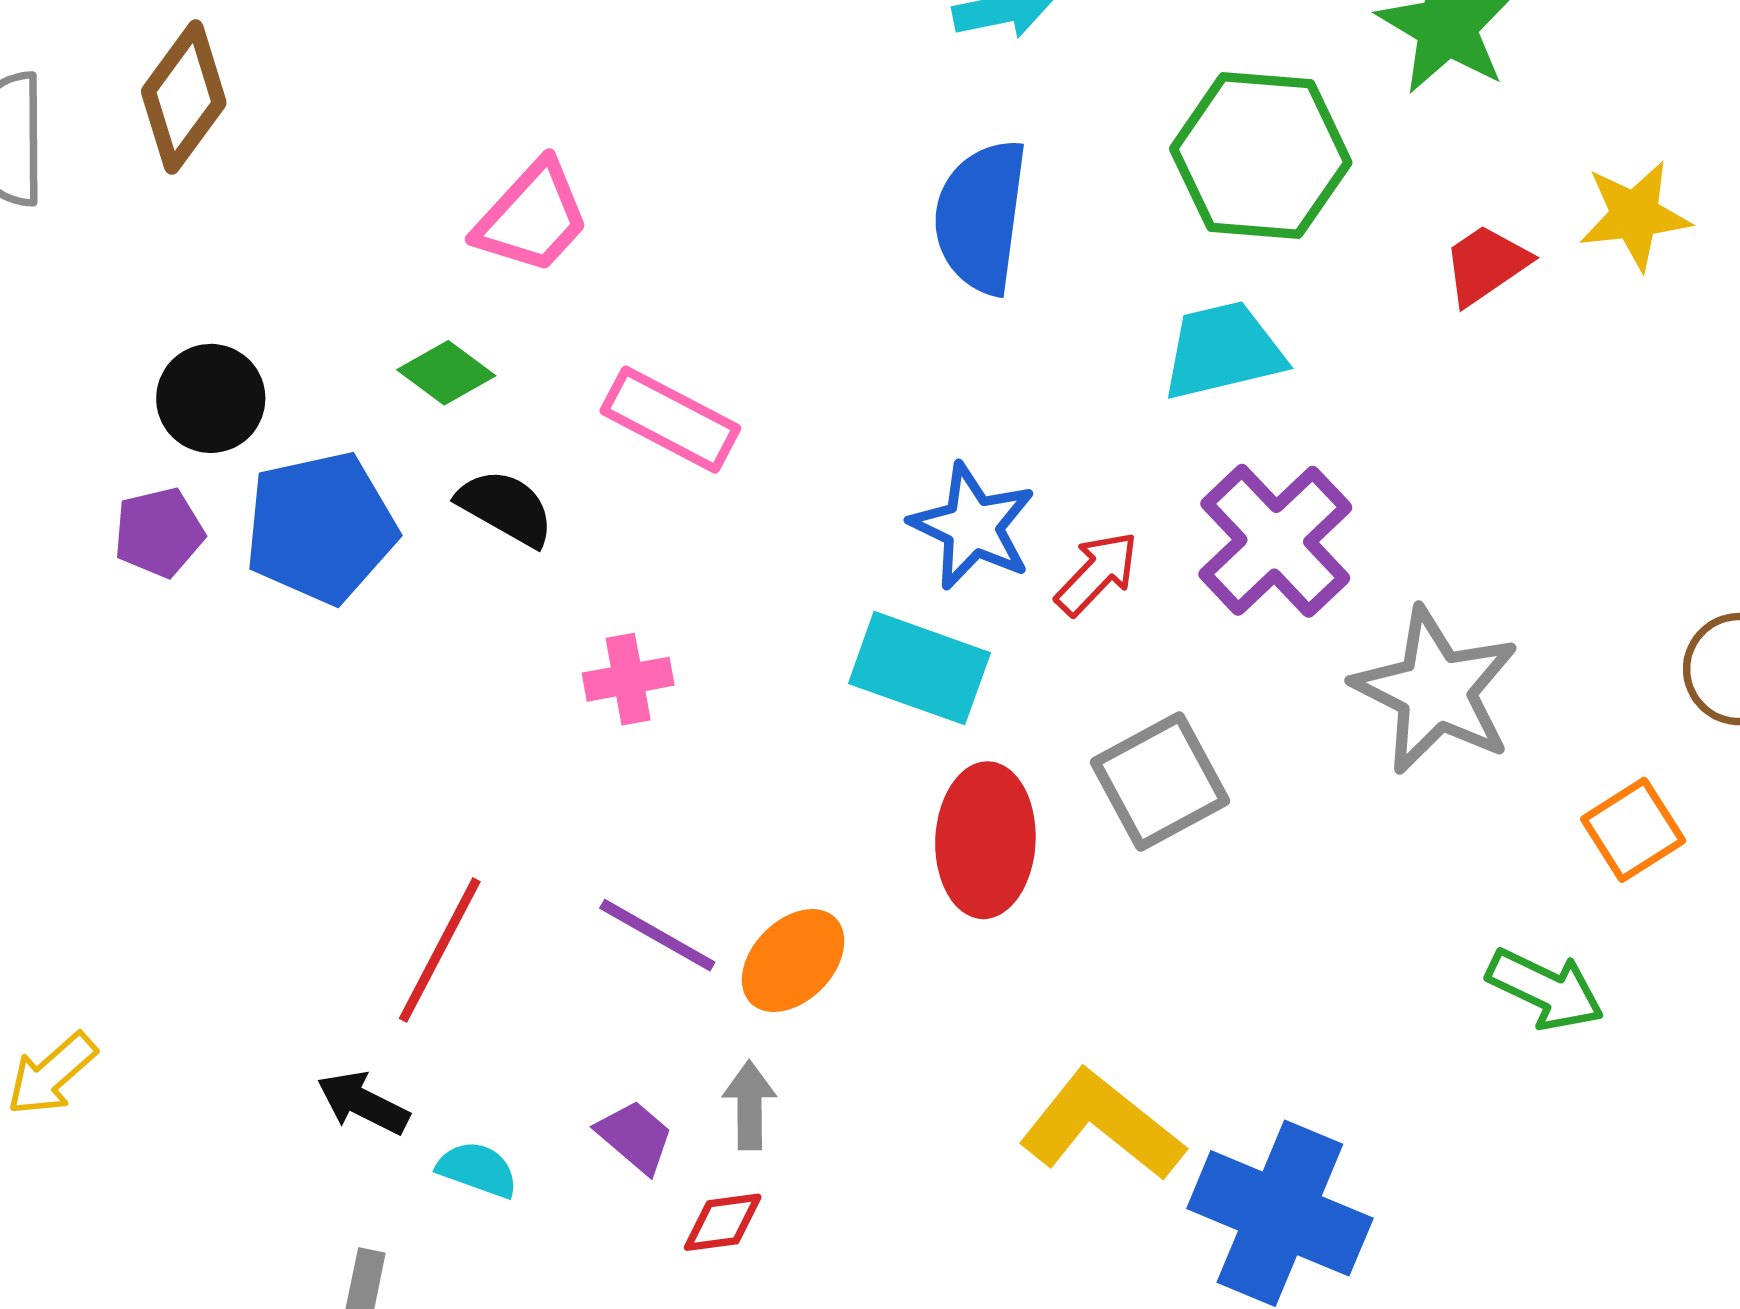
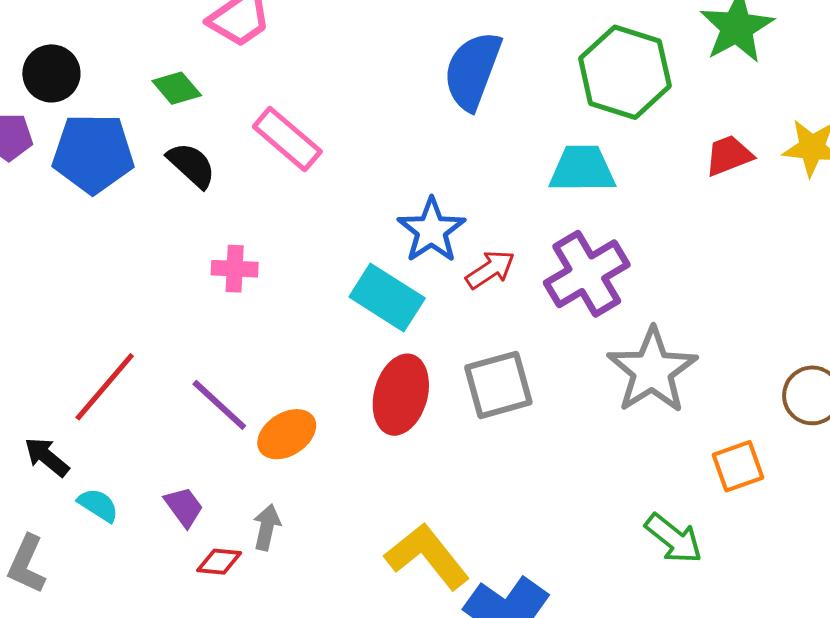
gray arrow: (750, 1105) -> (267, 527), moved

